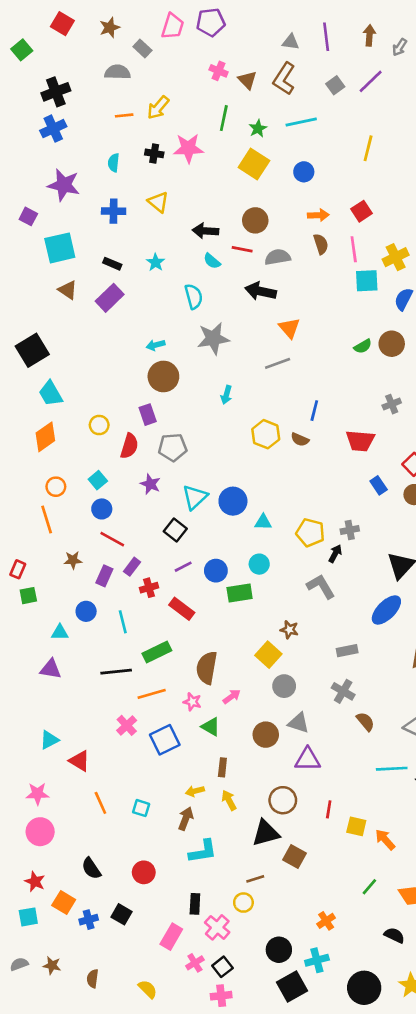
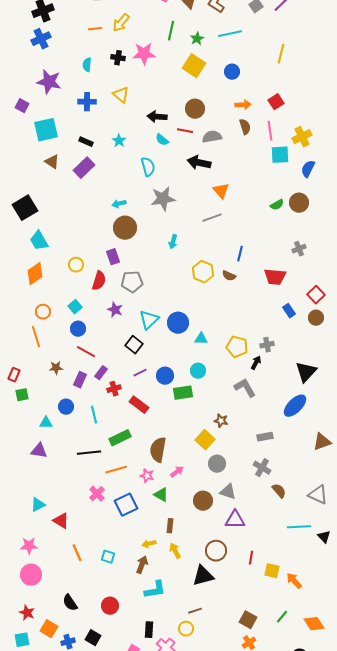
brown square: (295, 857) -> (248, 620), moved

